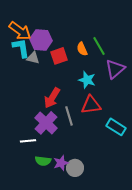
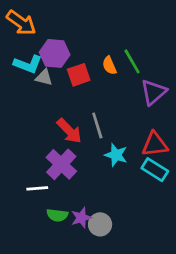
orange arrow: (20, 31) -> (21, 23), moved
cyan L-shape: (21, 48) -> (28, 64), turned 120
cyan star: (87, 80) -> (116, 155), moved
red arrow: (52, 98) -> (69, 131), turned -75
red triangle: (91, 105) -> (155, 144), moved
gray line: (69, 116) -> (97, 126), moved

